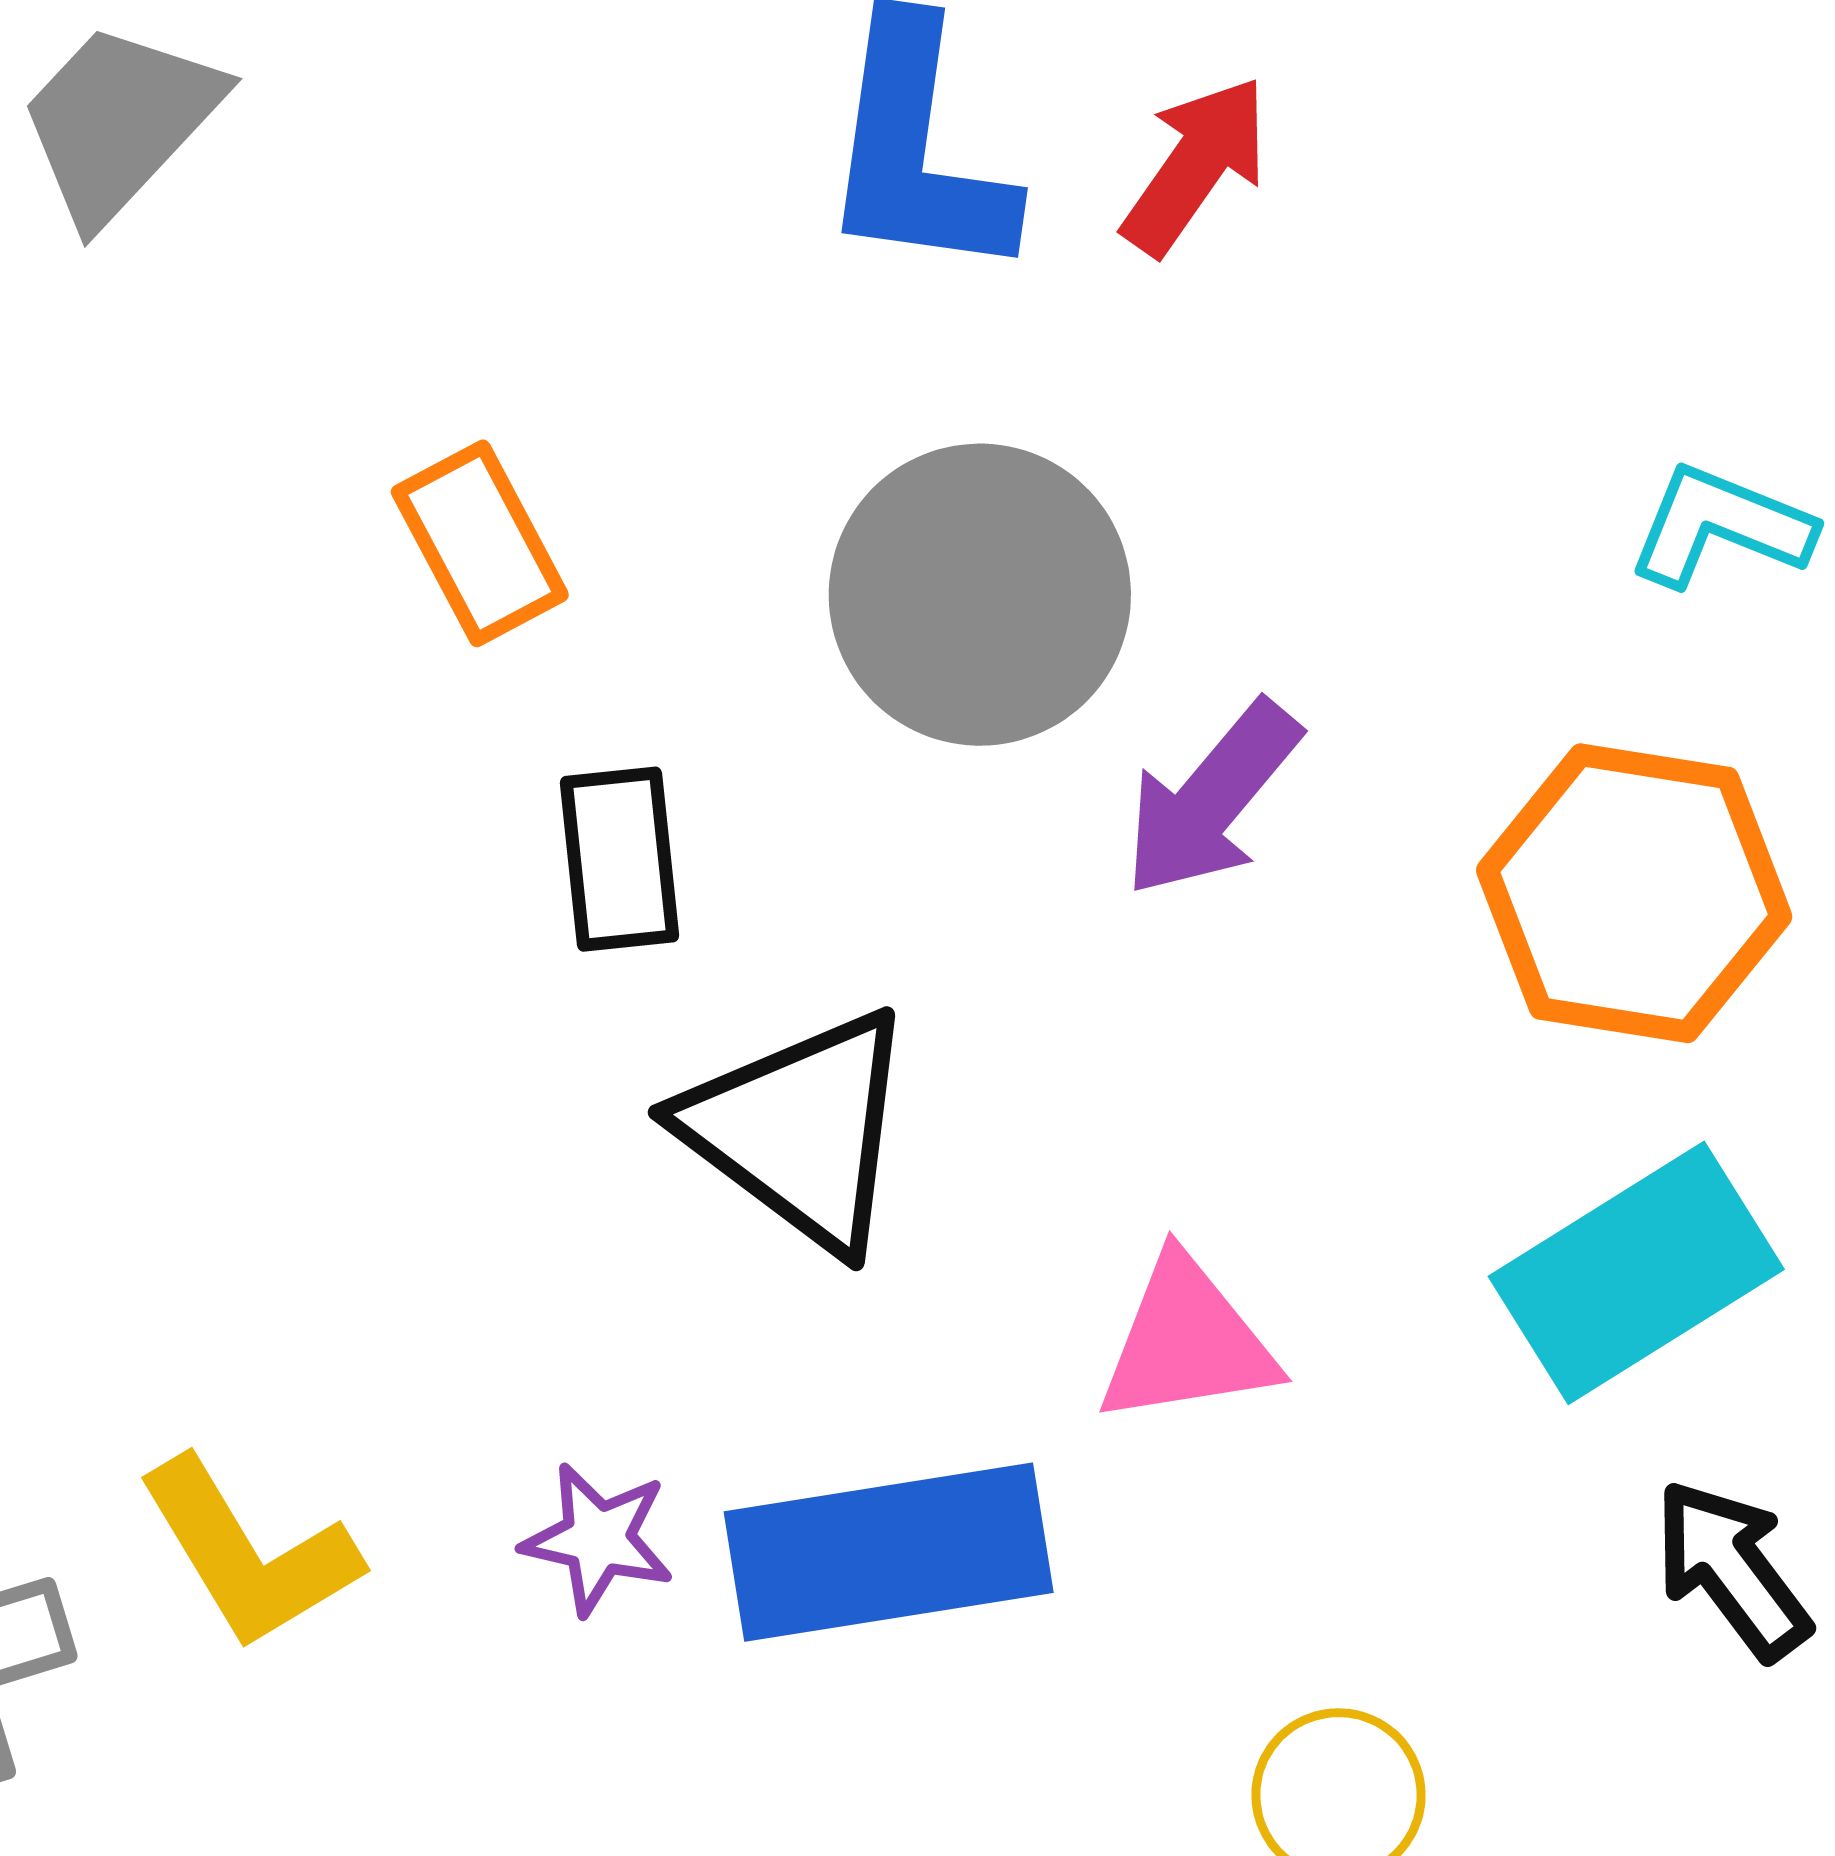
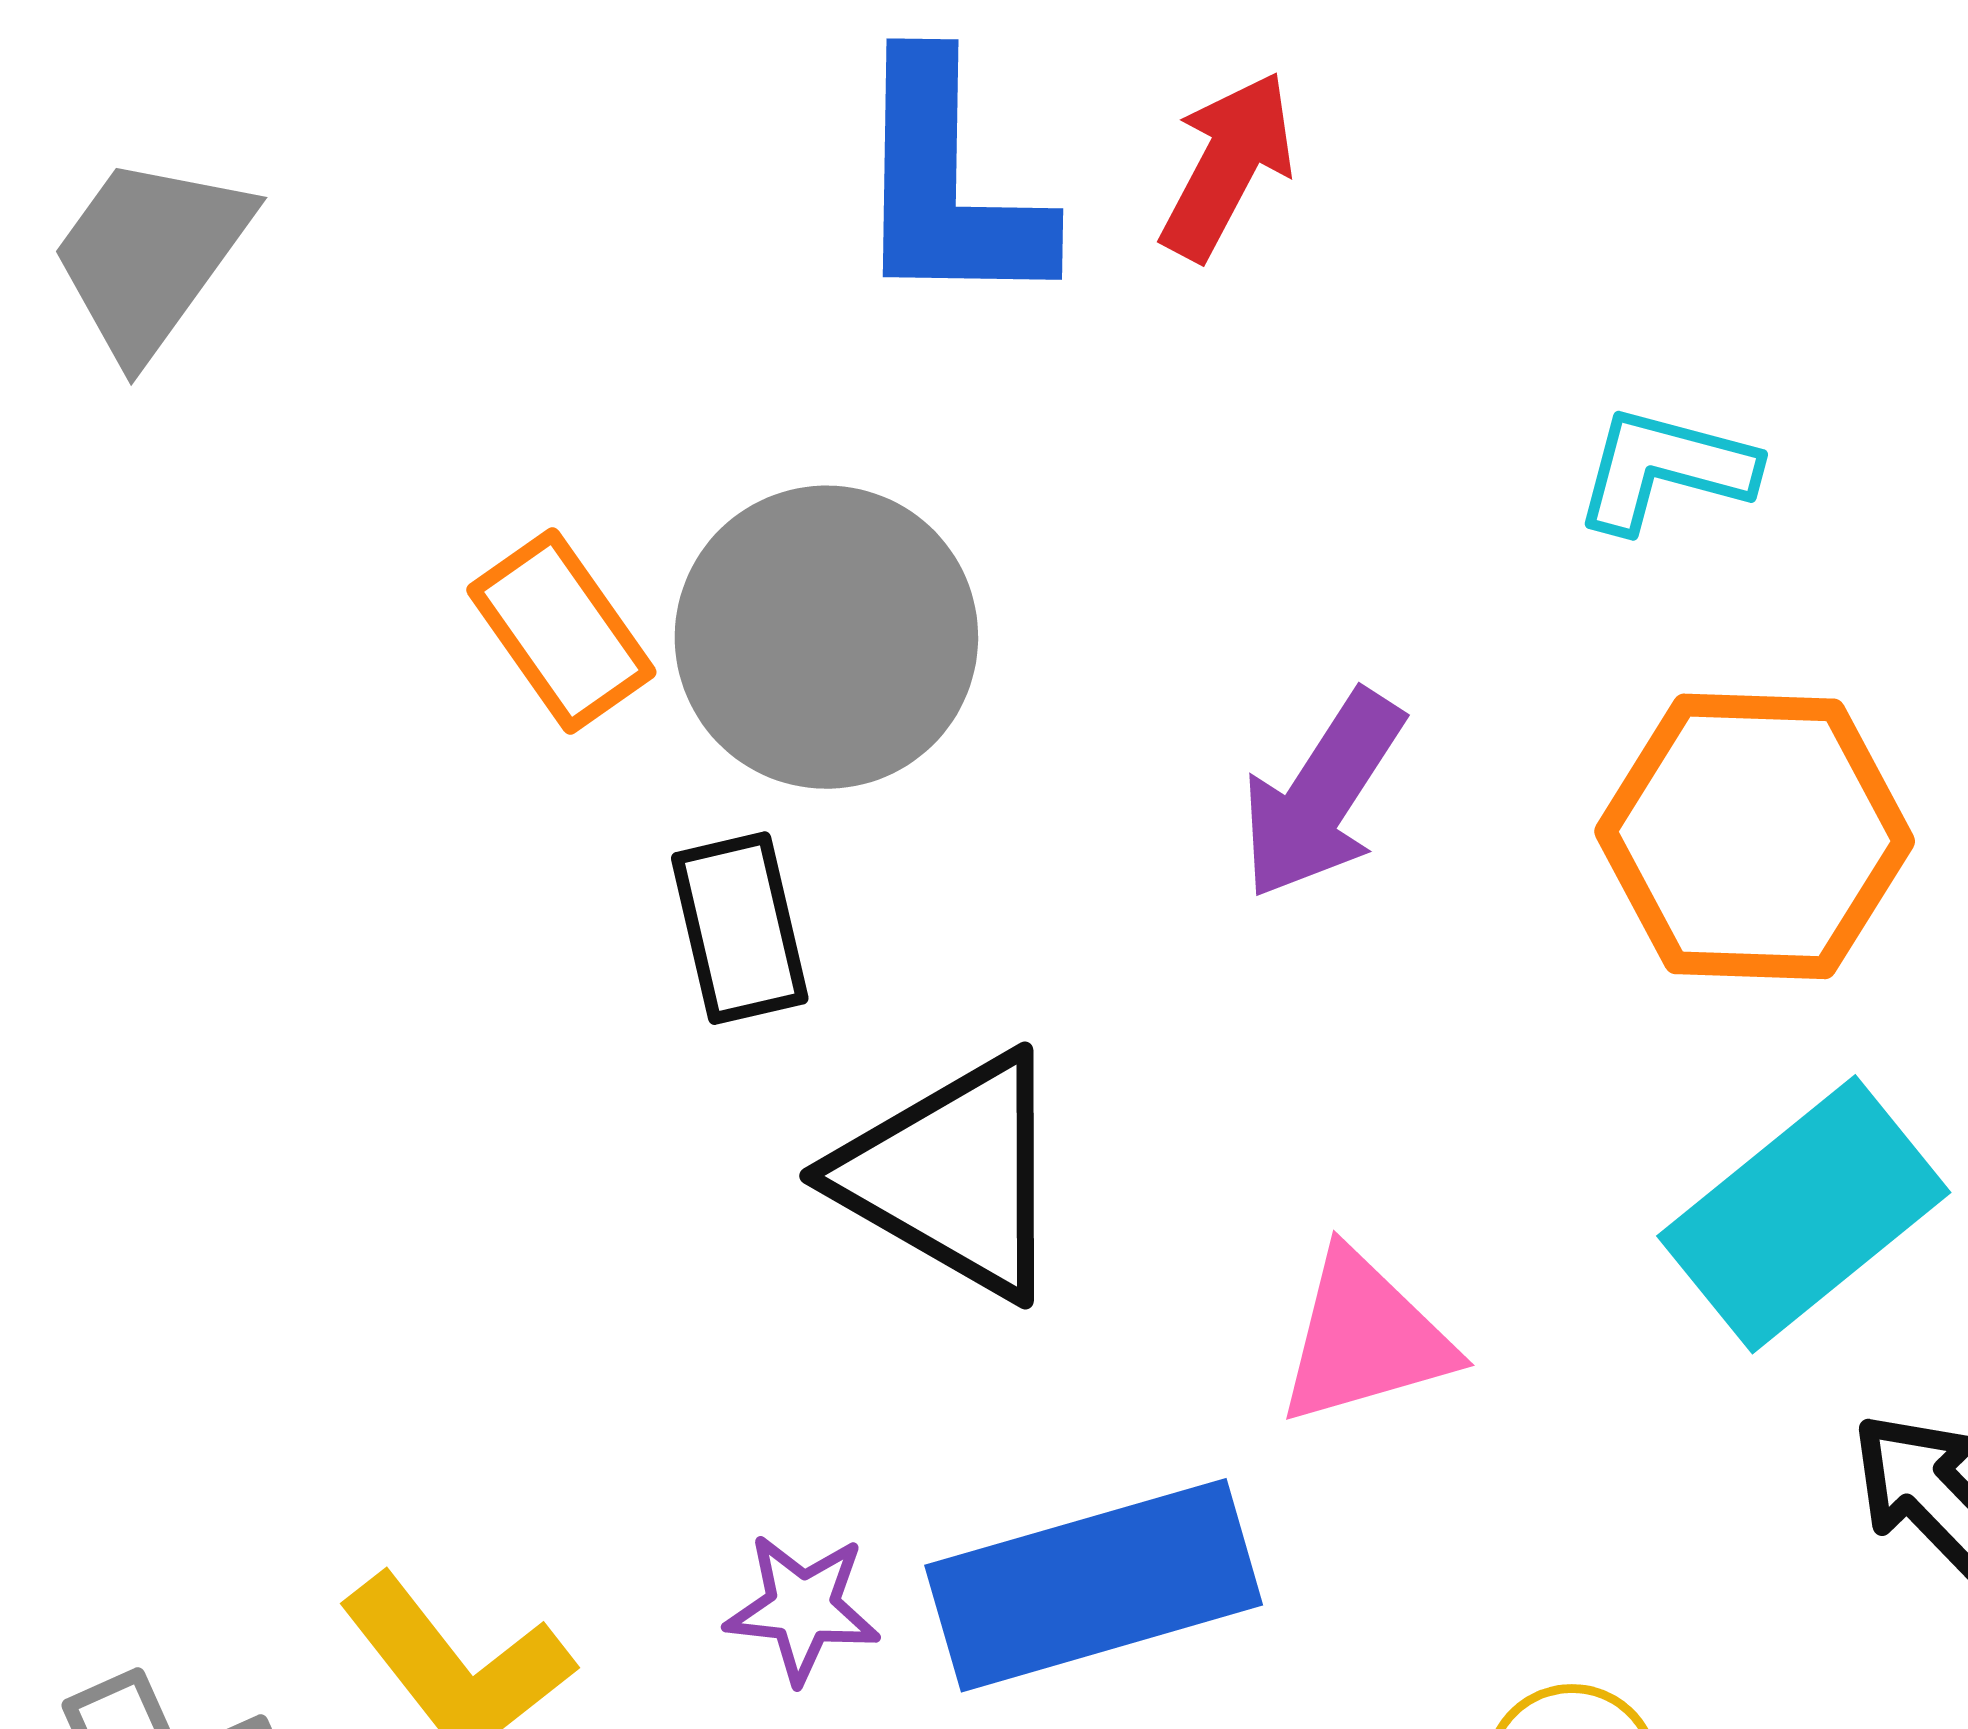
cyan L-shape: (1720, 526) -> (1665, 469), moved
gray circle: (980, 595) -> (826, 637), moved

